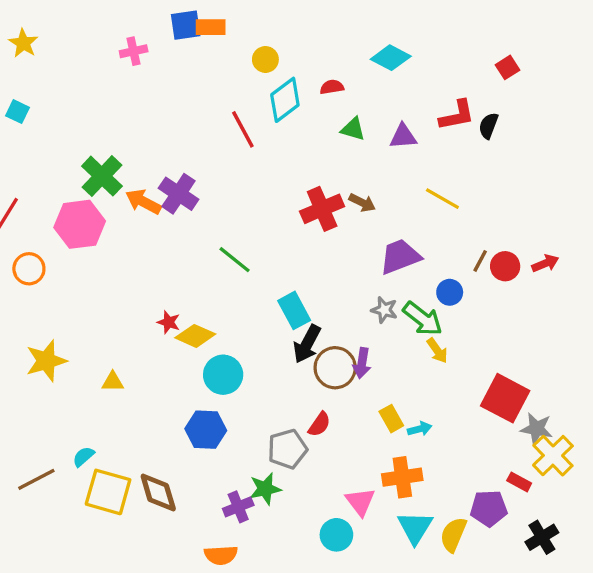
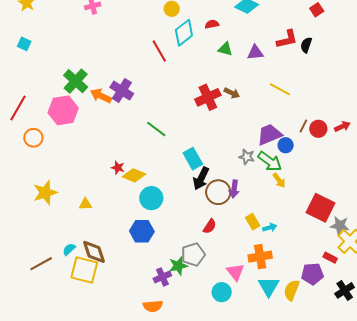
purple trapezoid: (400, 257) -> (269, 134), moved
gray pentagon: (287, 449) -> (193, 255), moved
brown diamond: (158, 493) -> (94, 252), moved

